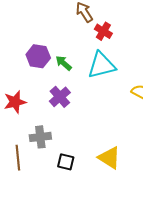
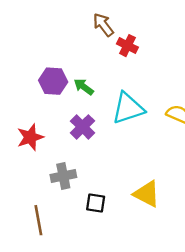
cyan triangle: (102, 65) -> (128, 108), moved
brown line: (18, 158) -> (38, 220), moved

